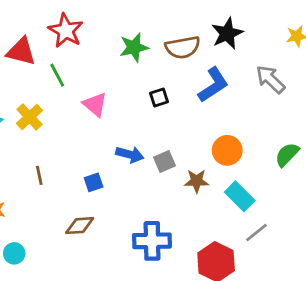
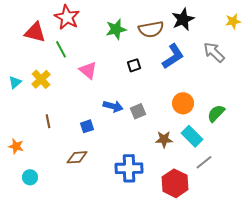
green semicircle: (287, 155) -> (216, 113), moved
brown star: (197, 181) -> (164, 139), moved

